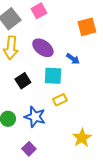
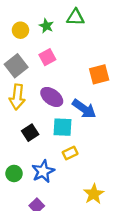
blue arrow: (73, 59) -> (84, 109), size x1.6
blue star: (35, 117) -> (43, 171), turned 30

